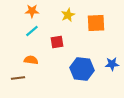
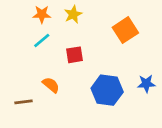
yellow star: (68, 15) -> (73, 14), moved
orange square: (96, 23) -> (125, 30), turned -30
orange semicircle: (31, 60) -> (51, 85), moved, turned 32

